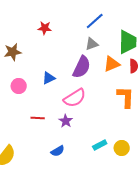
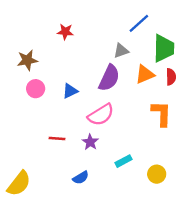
blue line: (95, 21) -> (139, 23), moved
pink circle: (19, 86) -> (36, 89), moved
cyan rectangle: (100, 145) -> (123, 161), moved

